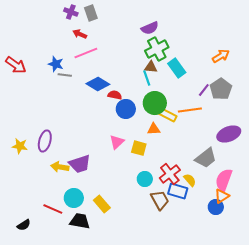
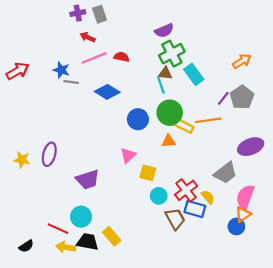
purple cross: (71, 12) -> (78, 13), turned -32
red arrow: (16, 65) -> (18, 71), turned -65
red semicircle: (115, 95) -> (121, 57), moved
yellow square: (139, 148) -> (148, 173), moved
yellow arrow: (60, 167) -> (66, 247), moved
yellow rectangle: (102, 204) -> (112, 236), moved

